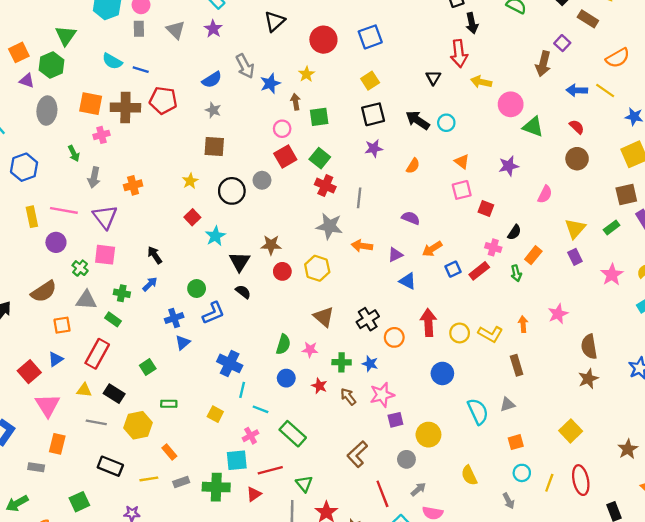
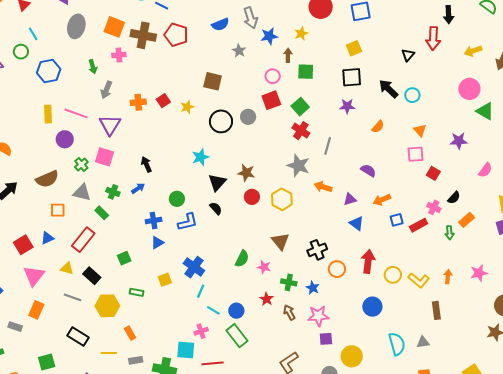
yellow arrow: (481, 82) -> (473, 51), moved, turned -42
gray star: (213, 110) -> (239, 51), moved
red square: (192, 217) -> (163, 101), moved
blue circle: (286, 378) -> (236, 311), moved
yellow square: (215, 414) -> (165, 280), moved, turned 32

